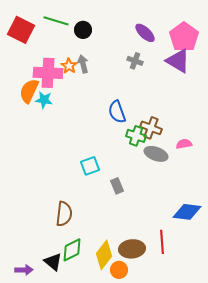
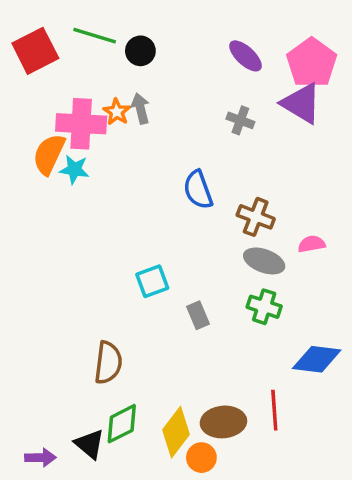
red square: (21, 30) -> (35, 51), turned 36
gray cross: (135, 61) -> (240, 120), moved
green cross: (136, 136) -> (264, 307), moved

